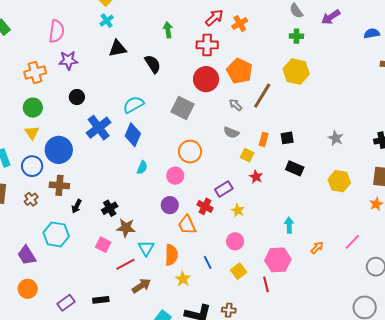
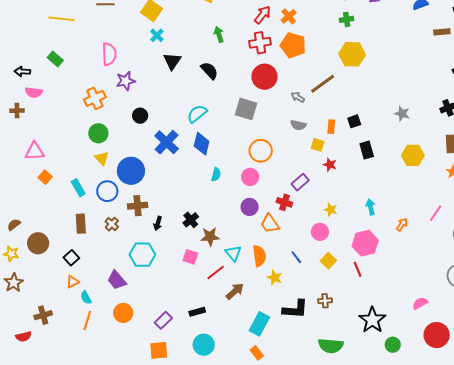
black triangle: (118, 49) -> (172, 61), turned -36
orange pentagon: (240, 71) -> (293, 45), moved
brown line: (262, 96) -> (323, 84), turned 32
black rectangle: (295, 168) -> (367, 150), turned 60
yellow star: (238, 210) -> (331, 210), moved

